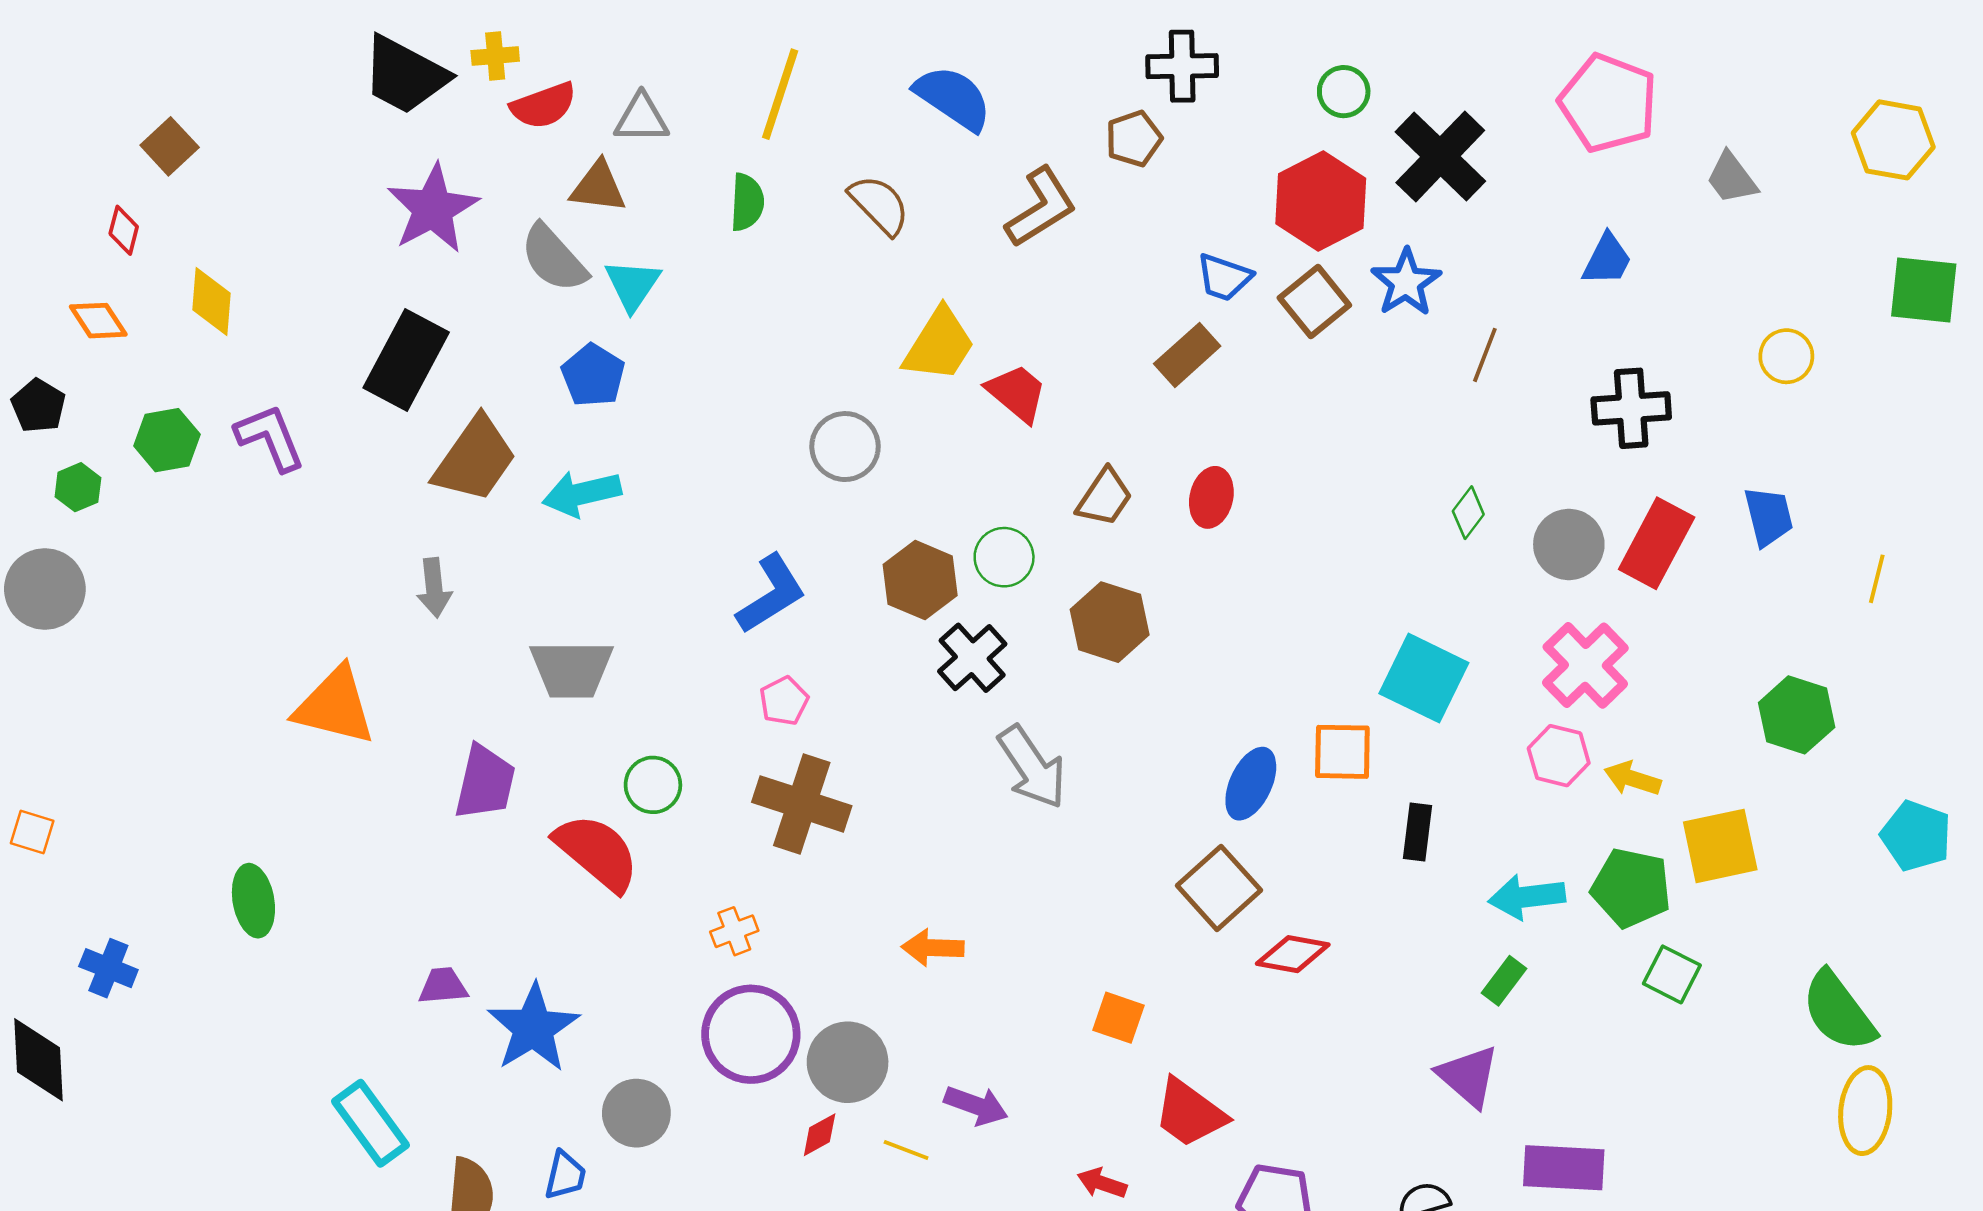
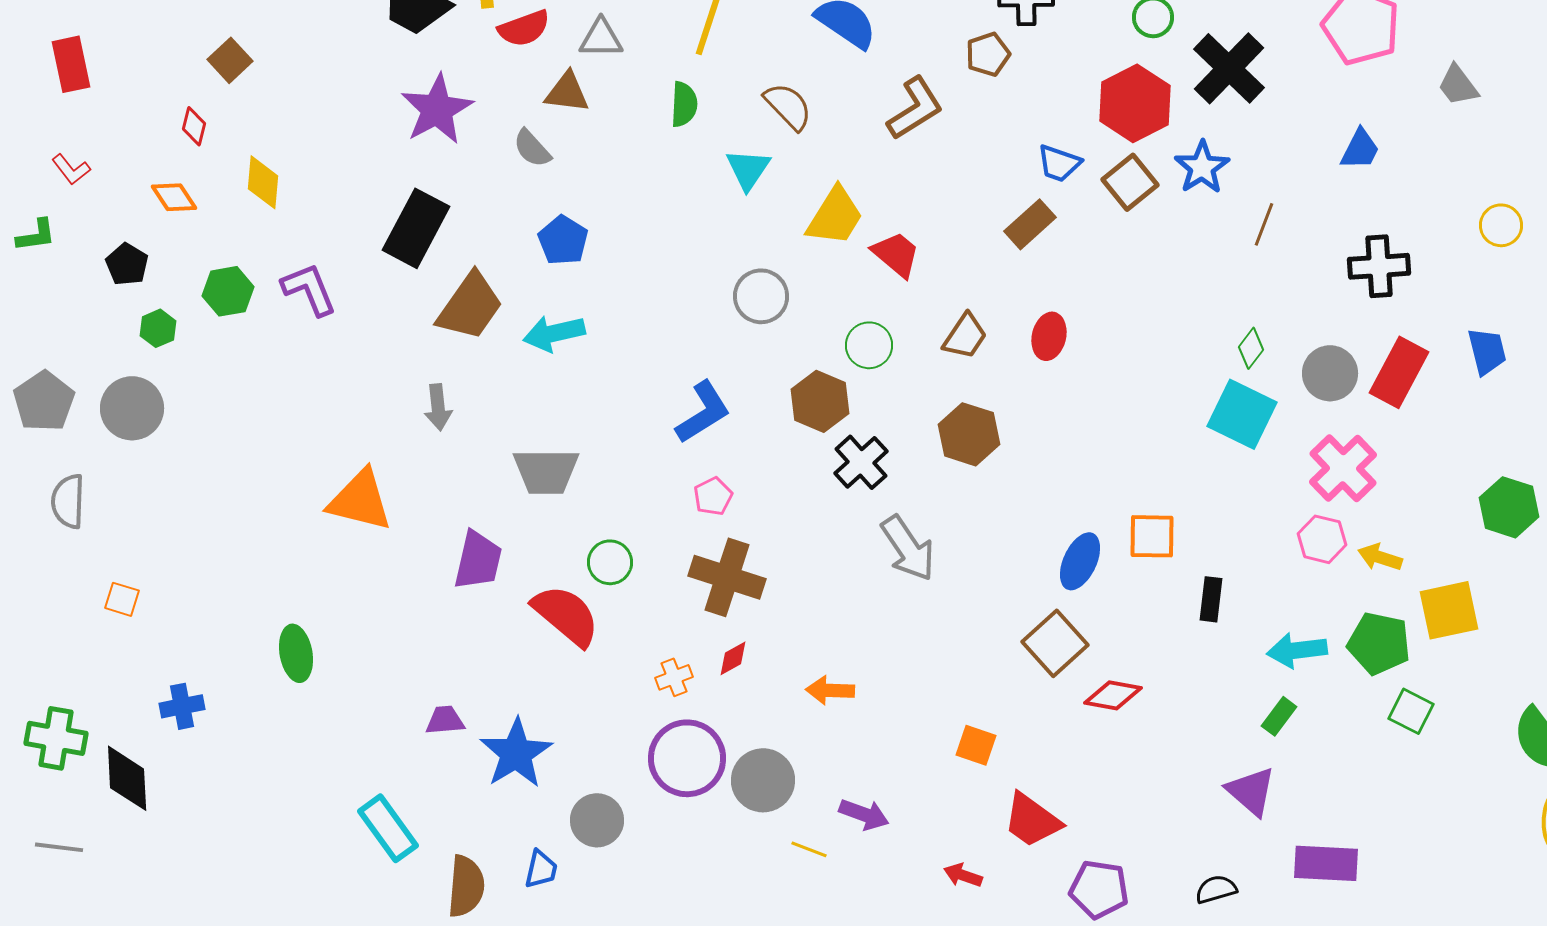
gray semicircle: (554, 258) -> (532, 148), size x0.7
cyan triangle: (633, 285) -> (748, 169), moved
green circle: (1004, 557) -> (869, 345), moved
cyan square: (1424, 678) -> (1242, 414), moved
blue cross: (108, 968) -> (182, 706), turned -33
red diamond: (820, 1135) -> (733, 658), moved

